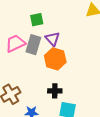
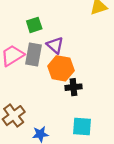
black cross: (55, 91) -> (73, 87), moved

